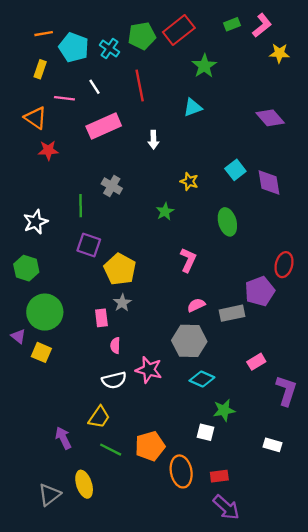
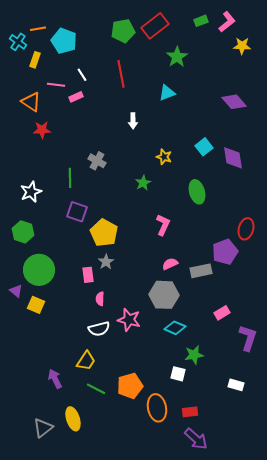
cyan cross: (110, 49) -> (18, 42), moved
pink rectangle: (104, 126) -> (76, 97), moved, size x0.5

